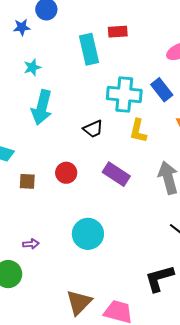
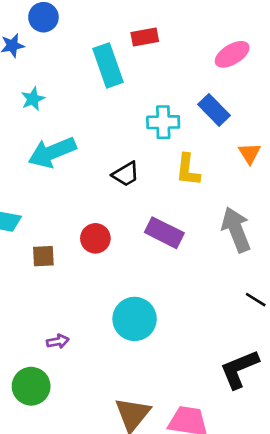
cyan cross: (124, 94) -> (163, 122), size x0.7
cyan arrow: (42, 107) -> (52, 152), turned 60

